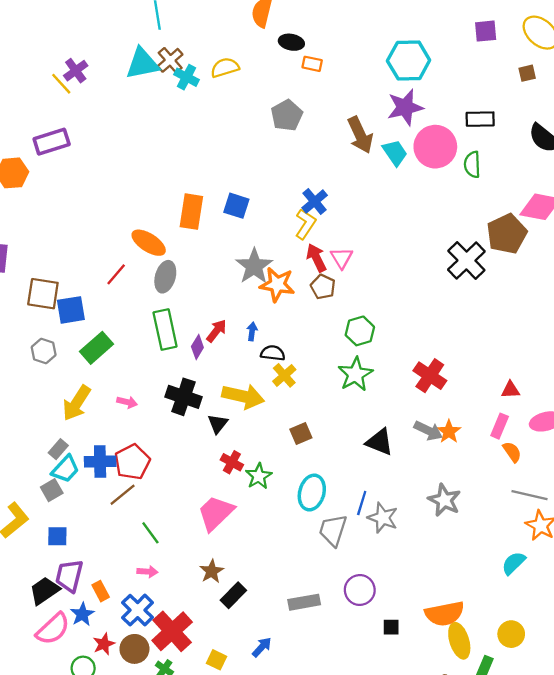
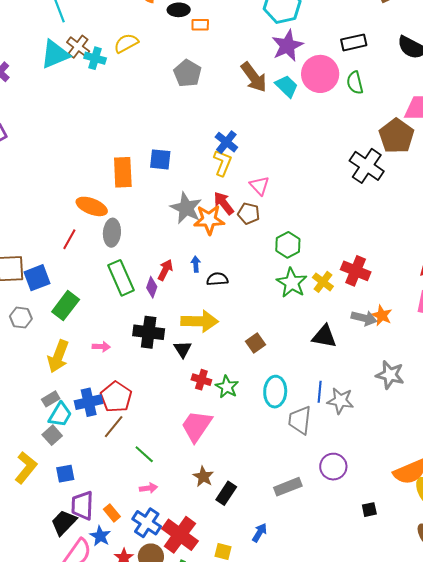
red arrow: (316, 258) -> (224, 203), moved
yellow cross: (284, 375) -> (323, 282), moved
gray rectangle: (58, 449) -> (51, 399), turned 30
black square: (391, 627) -> (369, 510), moved

